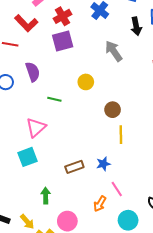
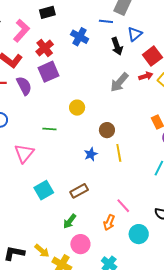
gray arrow: (114, 51) -> (119, 82), moved, turned -95
purple semicircle: (33, 72) -> (24, 86), moved
pink triangle: (36, 127) -> (24, 153), moved
cyan square: (28, 157) -> (44, 190), moved
blue star: (103, 164) -> (91, 154), moved
green arrow: (46, 196) -> (70, 221), moved, turned -133

